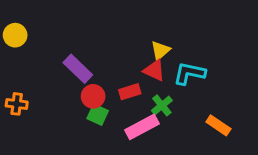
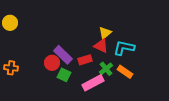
purple rectangle: (78, 69) -> (63, 55), moved
red circle: (93, 96) -> (52, 63), moved
orange rectangle: (218, 125) -> (125, 72), moved

